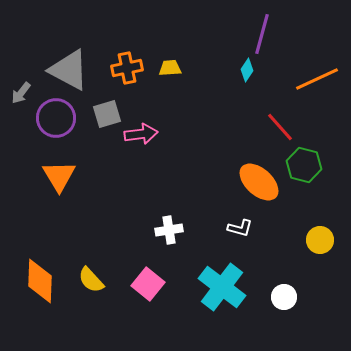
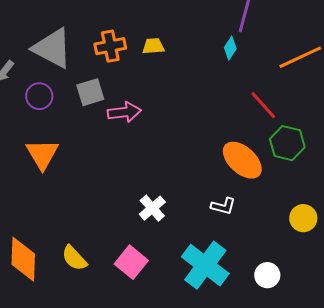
purple circle: (56, 118) -> (39, 96), size x0.7
white cross: (169, 230) -> (152, 208), turned -32

